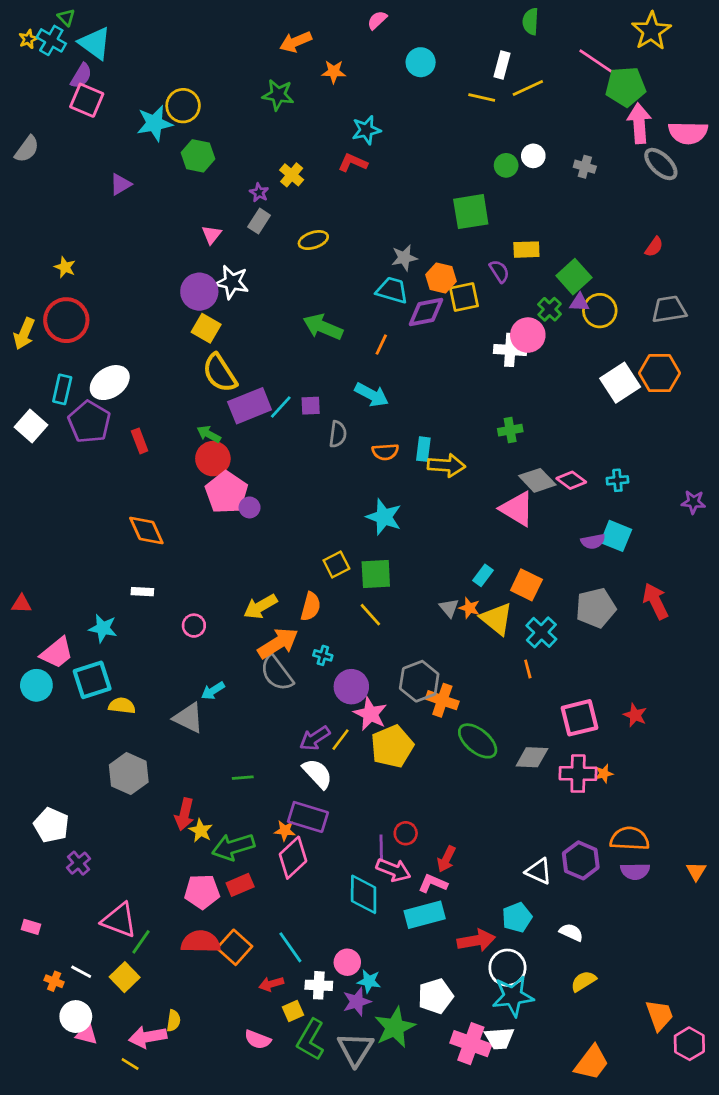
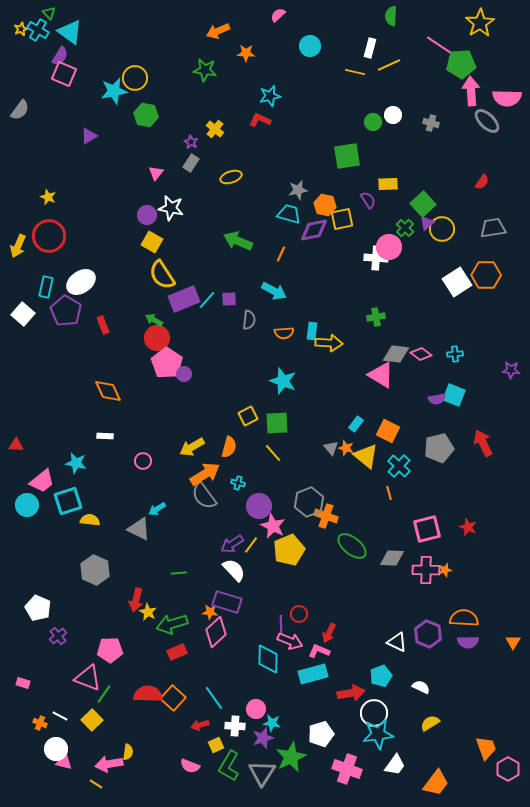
purple circle: (199, 292) -> (147, 215), size x0.7
purple triangle: (579, 302) -> (427, 223), turned -42
gray diamond: (537, 480) -> (396, 354), turned -40
pink pentagon: (202, 892) -> (110, 650), moved
white trapezoid: (499, 1038) -> (395, 765), moved, turned -50

